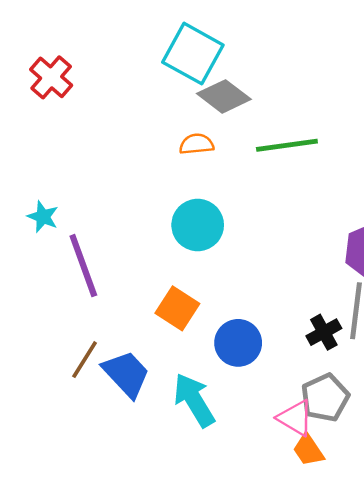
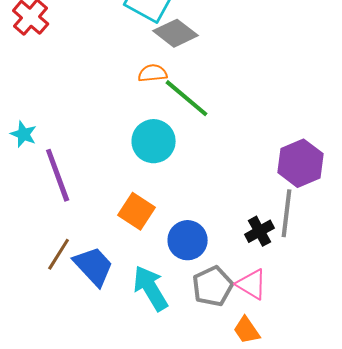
green line: (287, 145) -> (187, 98), moved, turned 48
gray pentagon: (325, 398) -> (213, 286), moved
pink triangle: (295, 418) -> (252, 284), moved

